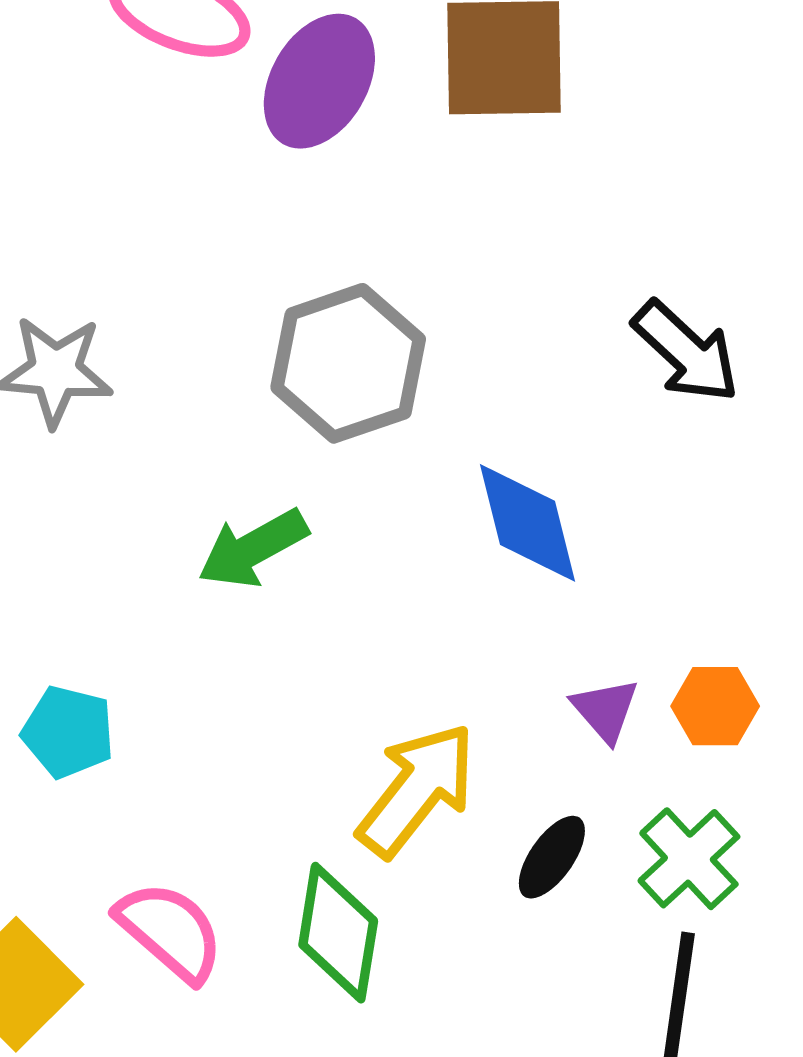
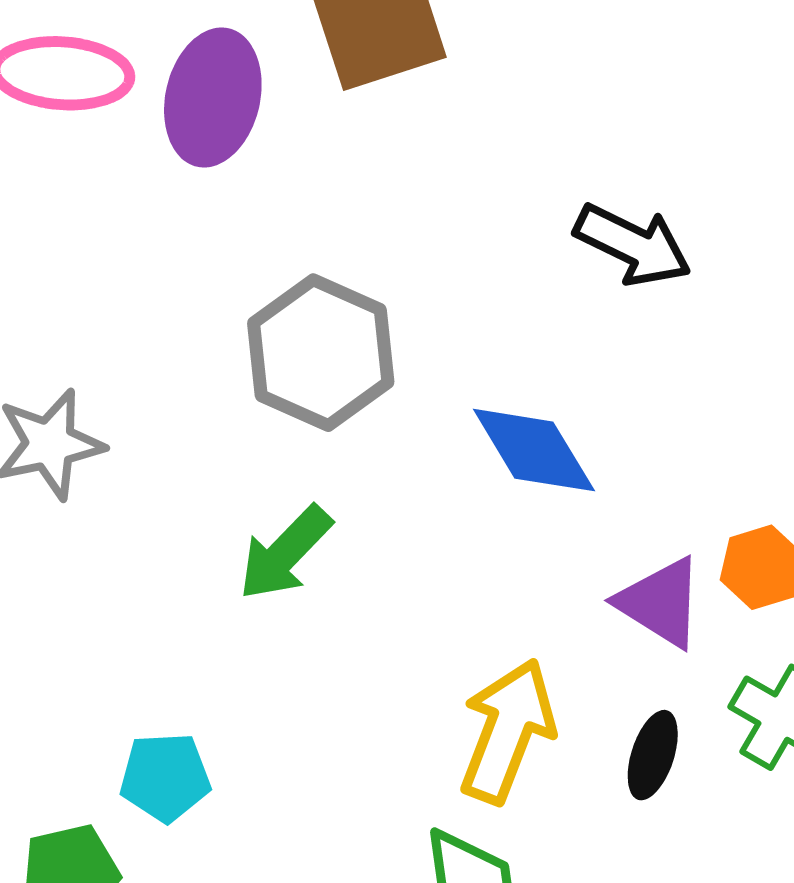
purple triangle: (605, 710) -> (660, 602), size x1.4

